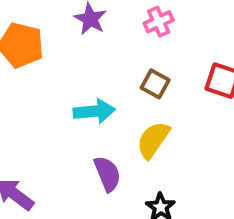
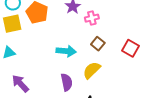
pink cross: (159, 22) -> (92, 18), moved

